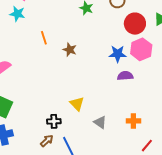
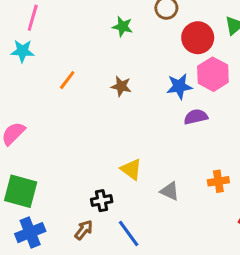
orange line: (44, 38) -> (67, 80), turned 64
brown star: (70, 50) -> (121, 86), moved
brown arrow: (47, 141) -> (84, 230), moved

